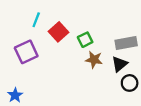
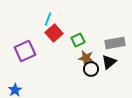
cyan line: (36, 20) -> (48, 19), moved
black circle: (130, 83) -> (91, 69), moved

